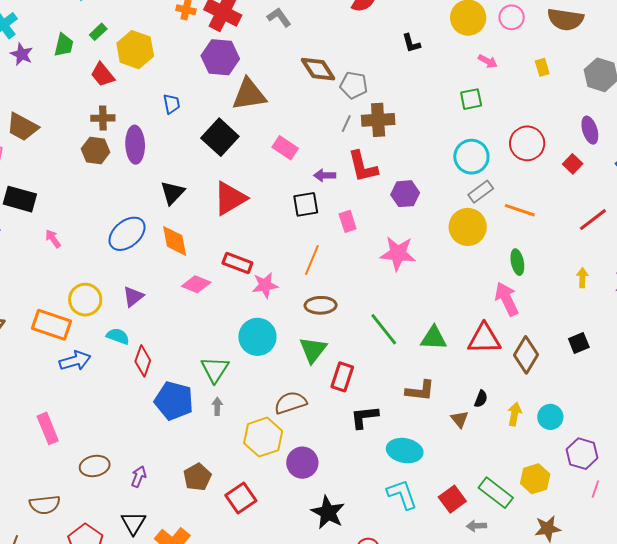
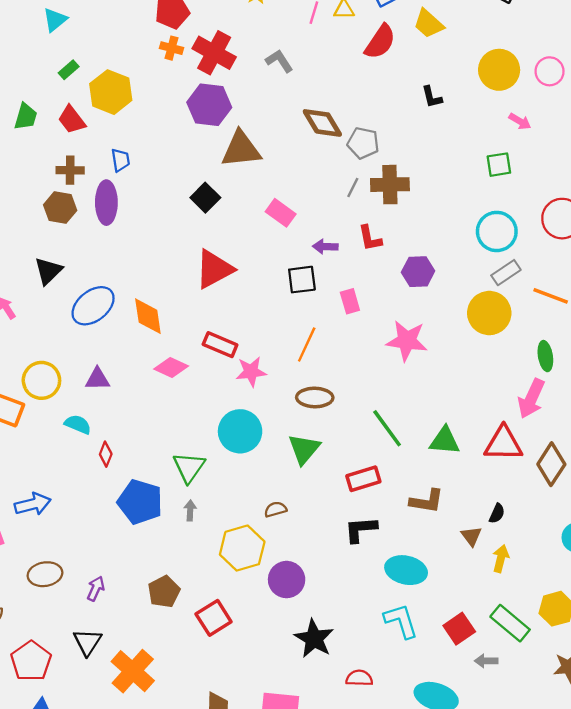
green trapezoid: (64, 45) -> (26, 117), moved
blue trapezoid: (172, 104) -> (120, 160), moved
black square: (220, 137) -> (205, 198), size x0.7
red L-shape: (363, 167) -> (370, 238), size x0.7
black triangle: (173, 193) -> (48, 271), moved
purple triangle: (133, 297) -> (97, 379), turned 35
pink arrow: (507, 299) -> (531, 399), turned -132
blue arrow: (75, 361) -> (33, 504), moved
red diamond: (143, 361) -> (106, 454), size x0.7
red rectangle: (342, 377) -> (363, 479), moved, turned 52
brown semicircle: (290, 403) -> (275, 509), size x0.6
yellow arrow: (515, 414) -> (501, 559), moved

